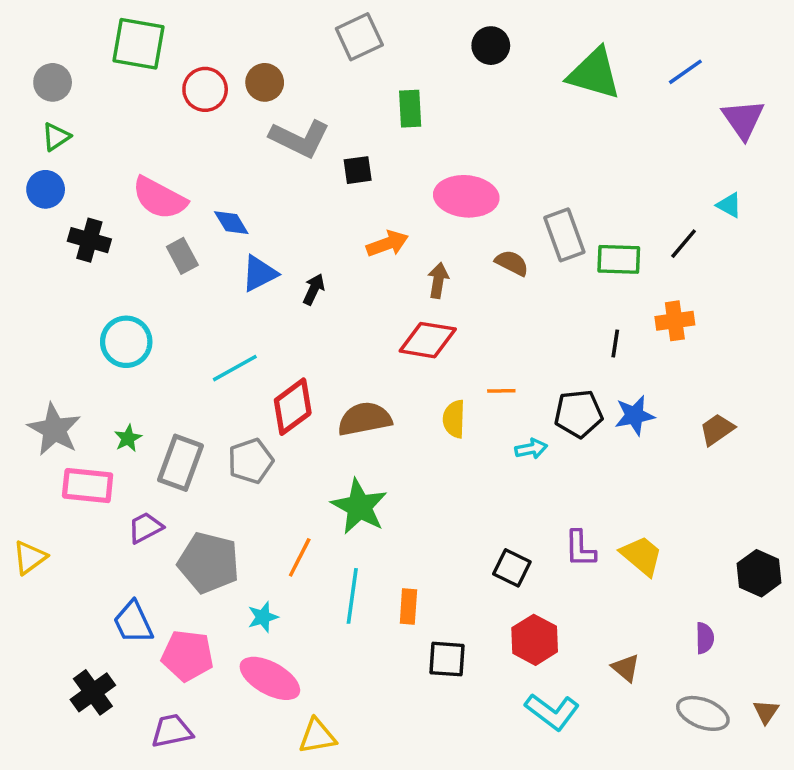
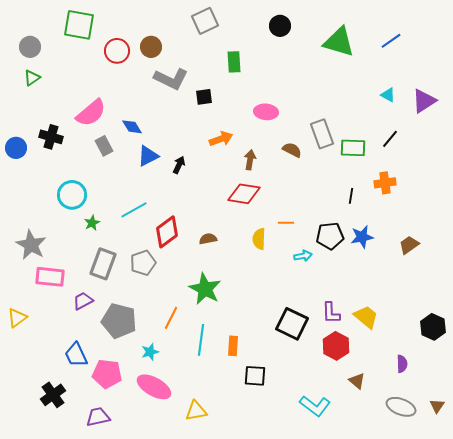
purple triangle: (743, 119) -> (424, 101), moved, turned 32
blue circle: (46, 189) -> (16, 148), moved
pink ellipse: (466, 196) -> (266, 112), size x0.7
pink semicircle: (159, 198) -> (91, 113), turned -68
cyan triangle: (729, 205) -> (388, 95), moved
brown semicircle: (365, 419) -> (208, 239), size x0.6
green star: (128, 438) -> (92, 223), moved
black square: (512, 568) -> (292, 324), size x1.5
red hexagon: (535, 640) -> (336, 346), moved
yellow triangle: (317, 736) -> (196, 411), moved

